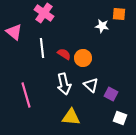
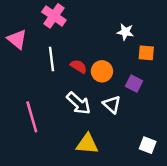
orange square: (119, 14) -> (146, 53), moved
white arrow: (64, 84) -> (79, 103), turned -35
purple square: (111, 94) -> (134, 84), moved

